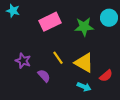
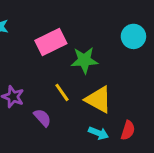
green star: (84, 27) -> (84, 60), moved
red semicircle: (106, 76) -> (128, 130), moved, turned -32

